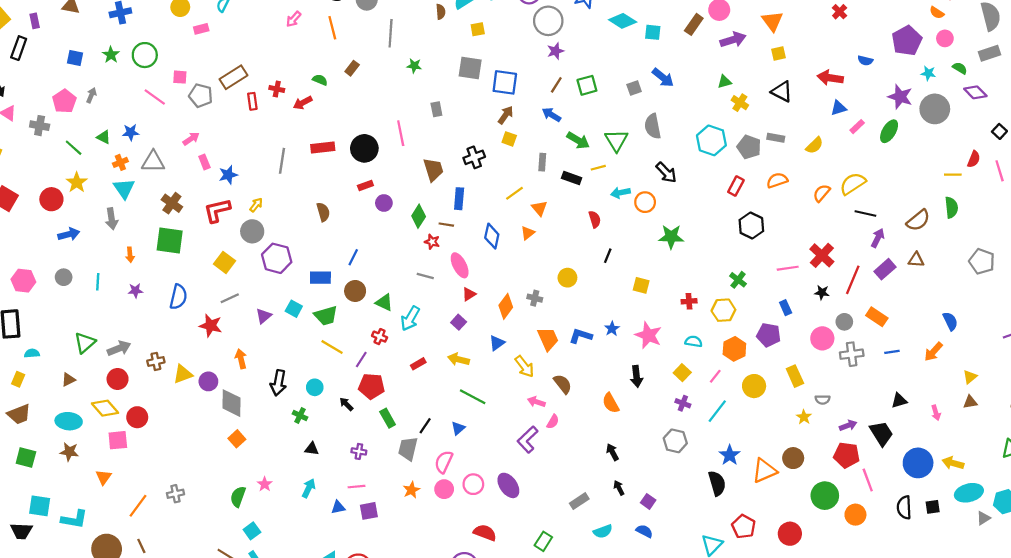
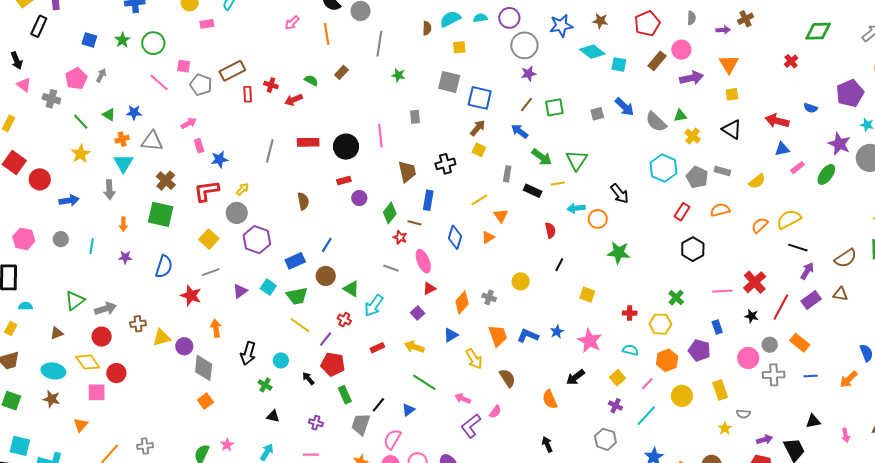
gray semicircle: (653, 126) -> (656, 122), moved, turned -40
red circle: (51, 199) -> (40, 179), moved
blue rectangle: (320, 278) -> (295, 261), turned -30
black arrow: (637, 376) -> (575, 377), turned 54
pink arrow: (536, 402) -> (463, 399), moved

